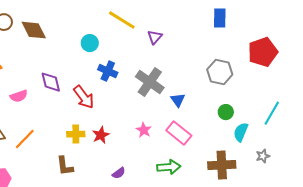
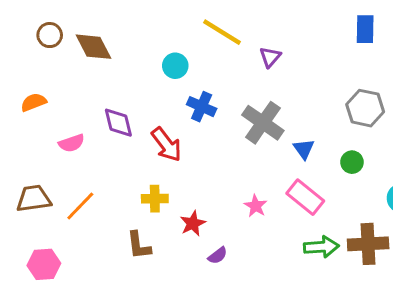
green circle: (226, 112) -> (352, 162), moved
pink star: (144, 130) -> (256, 206), moved
red star: (101, 135) -> (193, 223), moved
green arrow: (169, 167) -> (321, 247), moved

